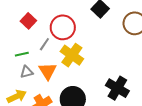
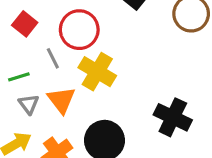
gray line: (44, 44) -> (53, 58), turned -56
gray triangle: (27, 72) -> (29, 104), turned -48

